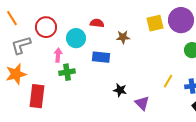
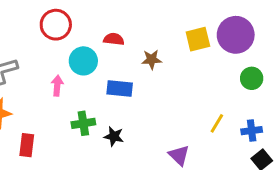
red circle: (46, 27) -> (56, 25), moved
green cross: (67, 72) -> (83, 123), moved
black star: (120, 90) -> (114, 136), moved
red rectangle: (37, 96) -> (27, 145), size x0.7

